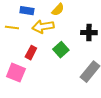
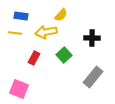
blue rectangle: (27, 11) -> (21, 16), moved
pink square: (16, 73) -> (19, 89), moved

